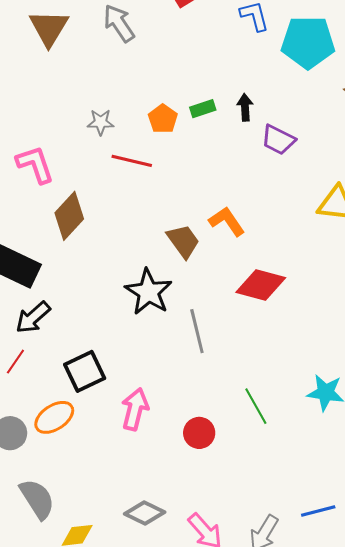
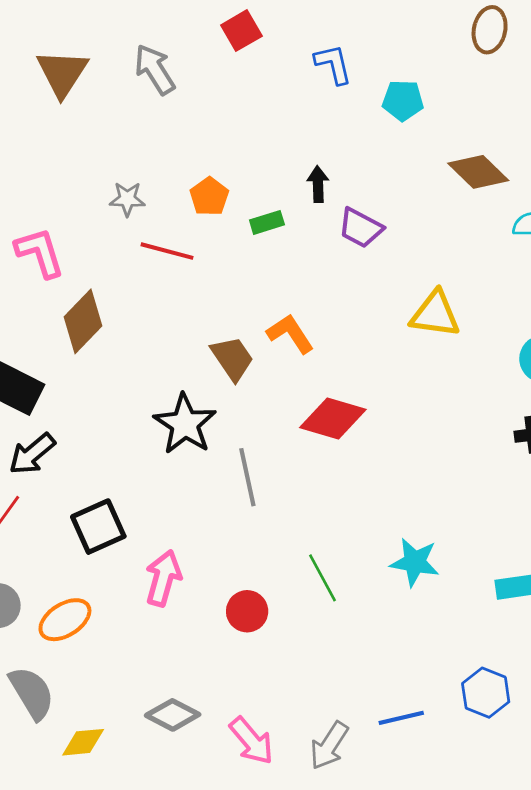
cyan pentagon: (308, 42) -> (403, 100), size x0.6
green rectangle: (203, 109) -> (267, 222), moved
orange ellipse: (54, 417) -> (65, 620), moved

